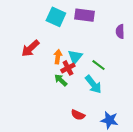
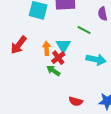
green line: (99, 65) -> (84, 30), moved
cyan arrow: (93, 84) -> (96, 59), moved, turned -30

